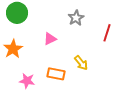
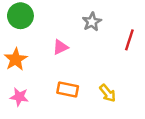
yellow arrow: (81, 63) -> (108, 93), moved
pink star: (27, 81) -> (19, 97), moved

